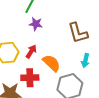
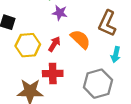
brown L-shape: (78, 33) -> (107, 23), turned 40
orange semicircle: (52, 63) -> (80, 39), moved

